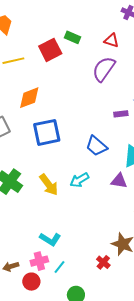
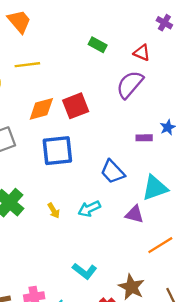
red square: (50, 50) -> (76, 106), moved
yellow arrow: (49, 185) -> (54, 211), size x0.6
cyan L-shape: (50, 239) -> (85, 271), moved

